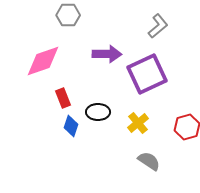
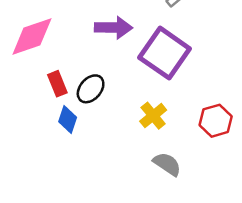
purple square: (147, 74) -> (165, 53), turned -30
black ellipse: (98, 112) -> (91, 89), moved, turned -50

